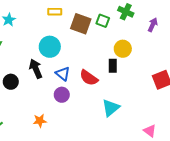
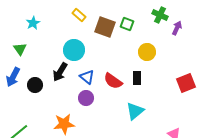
yellow rectangle: (55, 12) -> (79, 15), turned 40
green cross: (126, 12) -> (160, 15), moved
black rectangle: (113, 66) -> (137, 78), moved
black arrow: (36, 69) -> (60, 72), turned -126
orange star: (40, 121) -> (64, 124), size x1.5

